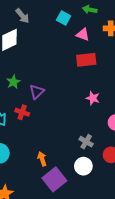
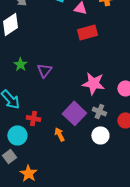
pink star: (93, 98) -> (93, 83), moved, size x1.6
red cross: (22, 112) -> (33, 118), moved
purple square: (54, 179) -> (74, 113), moved

